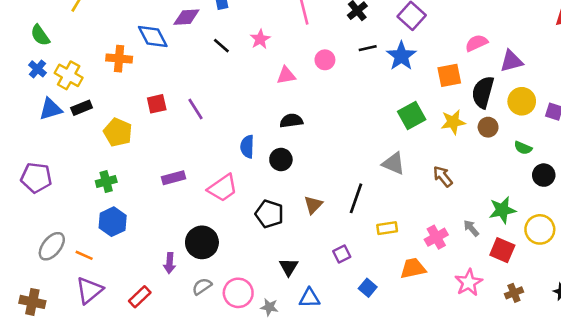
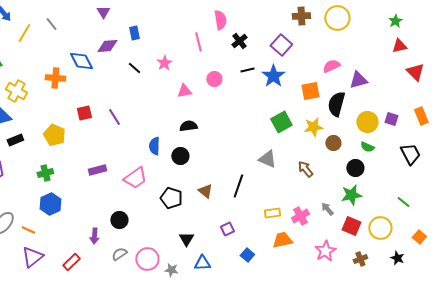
yellow circle: (522, 101) -> (367, 122), moved
black rectangle: (82, 108) -> (15, 140), moved
brown circle: (488, 127) -> (333, 143), moved
black circle: (544, 175) -> (355, 168), moved
brown triangle: (313, 205) -> (205, 191), turned -35
yellow rectangle: (387, 228) -> (272, 213), moved
yellow circle: (540, 229) -> (380, 228), moved
black circle: (202, 242) -> (119, 220), size x0.7

